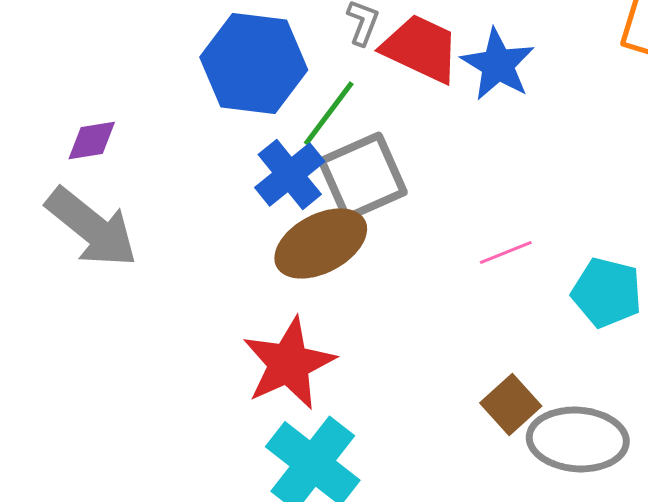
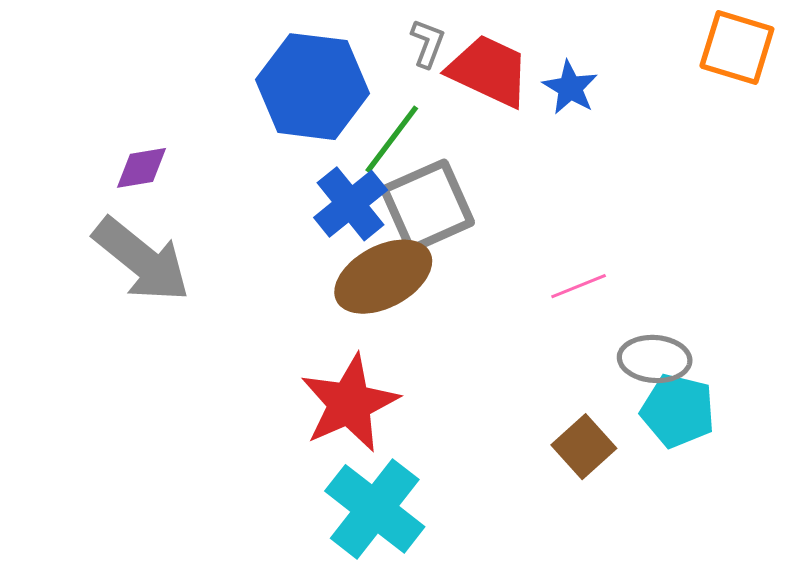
blue star: (498, 64) -> (570, 88), size x0.7
cyan pentagon: (607, 292) -> (678, 411), moved
gray ellipse: (578, 439) -> (655, 359), moved, size x0.7

